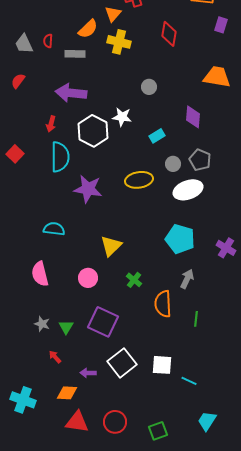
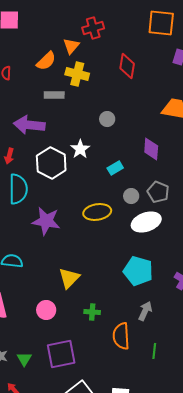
gray rectangle: (75, 54) -> (54, 95), moved
white star: (122, 117) -> (80, 149), turned 30
green cross: (134, 280) -> (92, 312), turned -35
purple square: (103, 322) -> (61, 354), turned -36

